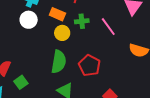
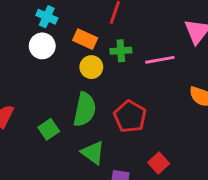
pink line: (108, 27) -> (160, 60), turned -66
green square: (21, 82) -> (49, 129), moved

